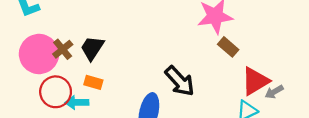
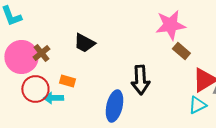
black trapezoid: (92, 48) -> (84, 43), moved, turned -95
black arrow: (180, 81) -> (140, 80), turned 40

